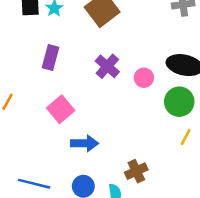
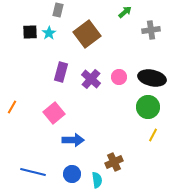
purple rectangle: (50, 57) -> (61, 72), moved
pink circle: (144, 78) -> (119, 77), moved

